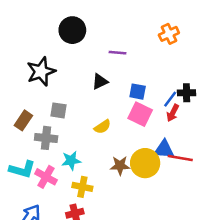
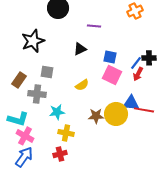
pink cross: (46, 177) -> (25, 136), moved

